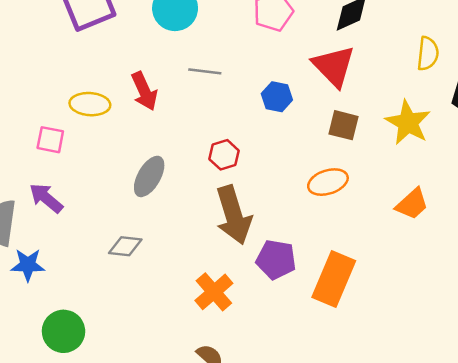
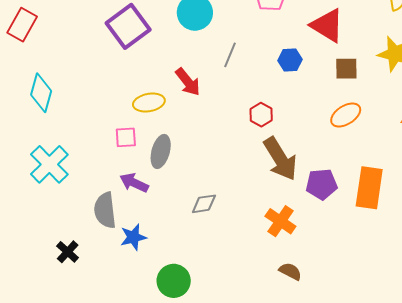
gray line: (205, 71) -> (230, 55), turned -60
gray ellipse: (149, 176) -> (161, 151), moved

